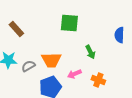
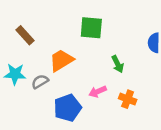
orange trapezoid: (51, 60) -> (61, 60), moved, turned 150

